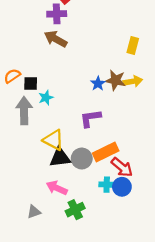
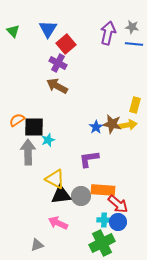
purple cross: (57, 14) -> (58, 63), turned 30
yellow rectangle: (133, 45) -> (135, 105), moved
black square: (31, 84) -> (34, 127), size x1.5
orange rectangle: (106, 152) -> (103, 190), turned 30
green cross: (75, 210) -> (102, 243), moved, size x1.4

